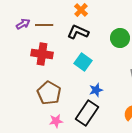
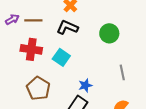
cyan square: (83, 62) -> (61, 57), moved

